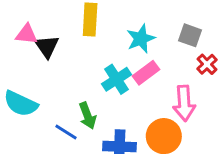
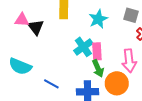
pink rectangle: (146, 73) -> (97, 51), moved, turned -54
green arrow: (87, 116) -> (98, 68), moved

